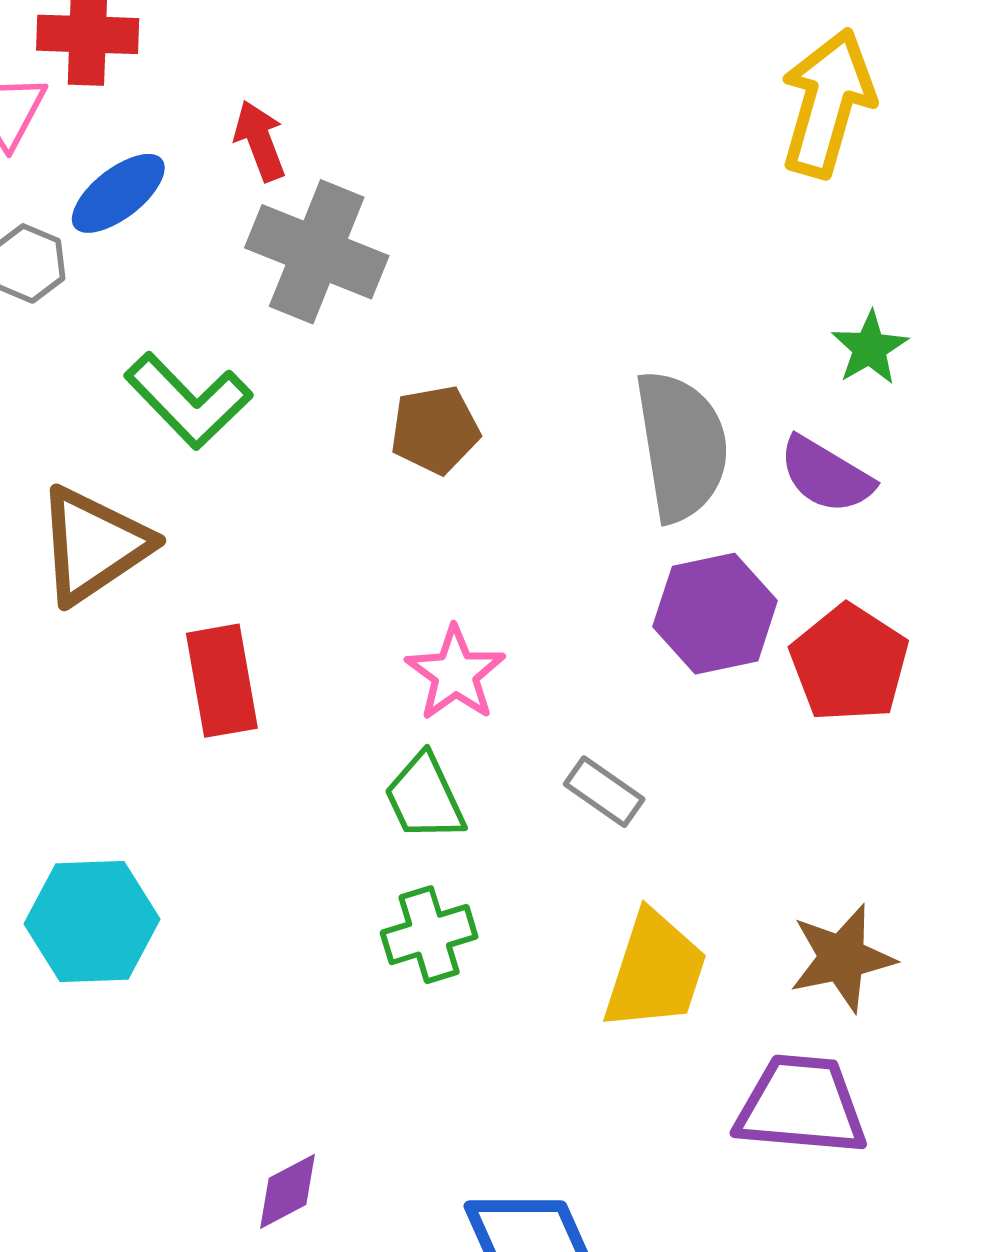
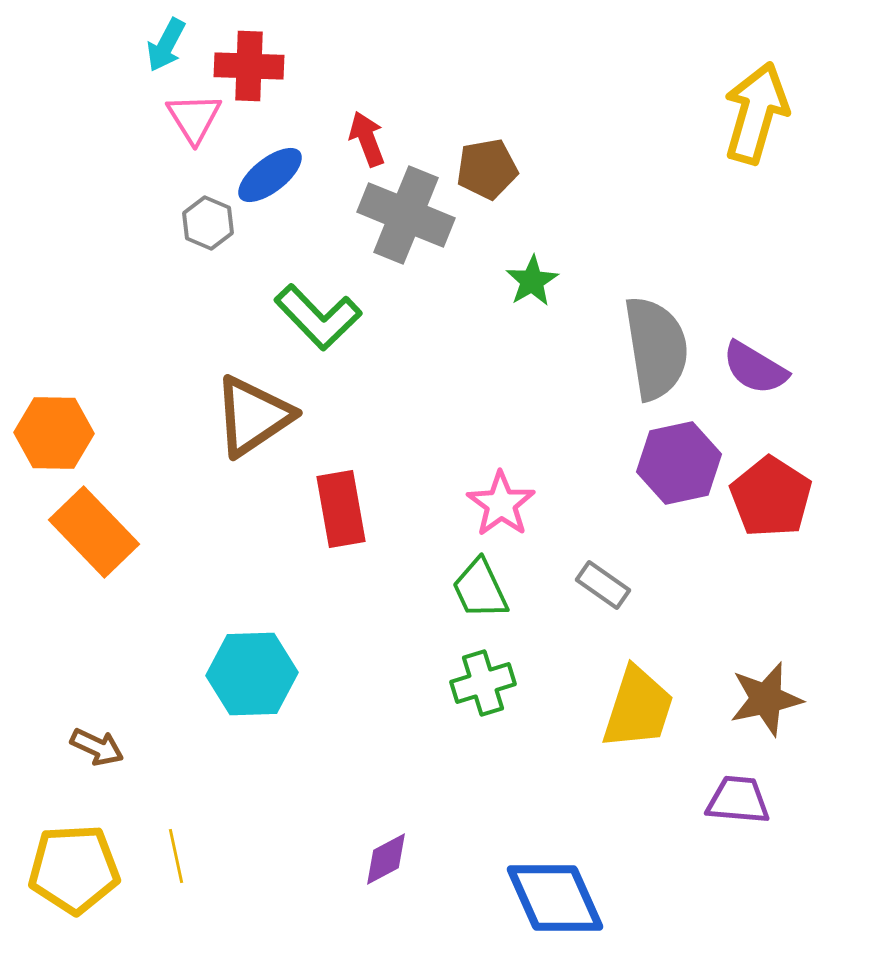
green star: (870, 348) -> (532, 281), moved
brown pentagon: (435, 430) -> (487, 169), moved
purple trapezoid: (801, 1105) -> (738, 800), size x0.7

